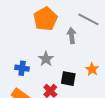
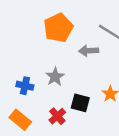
gray arrow: (72, 36) -> (89, 51), turned -91

